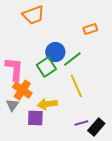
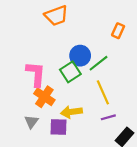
orange rectangle: (90, 29) -> (118, 31), turned -48
gray triangle: (12, 105) -> (31, 122), moved
purple line: (81, 123) -> (108, 117), moved

